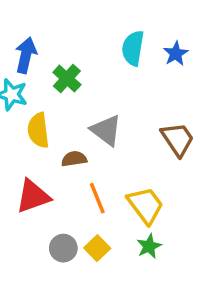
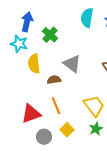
red triangle: (33, 196) -> (31, 114), moved
orange line: (97, 198) -> (56, 106), moved
gray circle: (63, 248) -> (44, 137), moved

